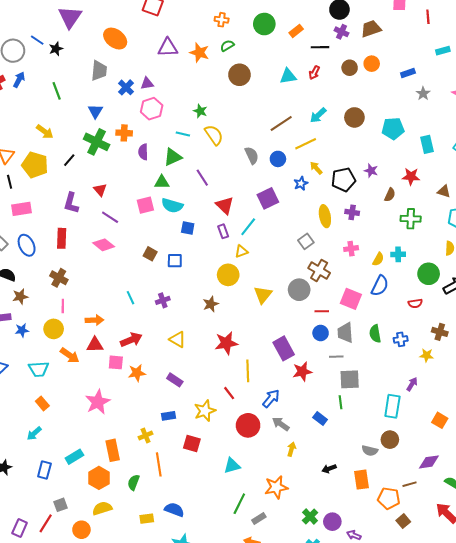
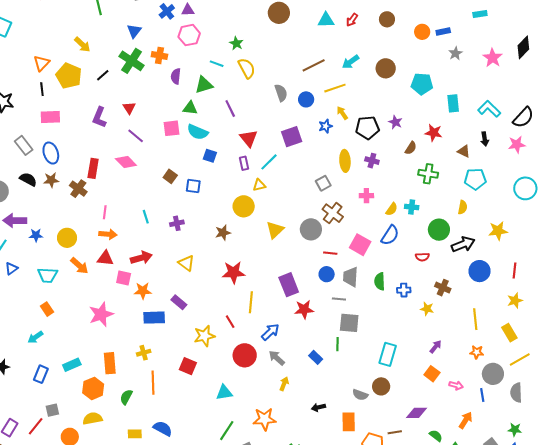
orange circle: (372, 64) -> (422, 32), moved
red rectangle: (62, 238) -> (93, 168), moved
brown star: (20, 296) -> (51, 180), moved
pink line: (63, 306) -> (105, 212), moved
purple arrow: (412, 384) -> (436, 347), moved
blue rectangle: (169, 416) -> (154, 318), moved, size x1.5

